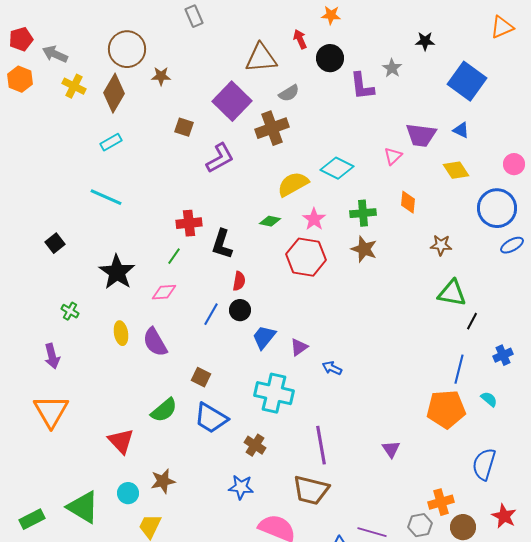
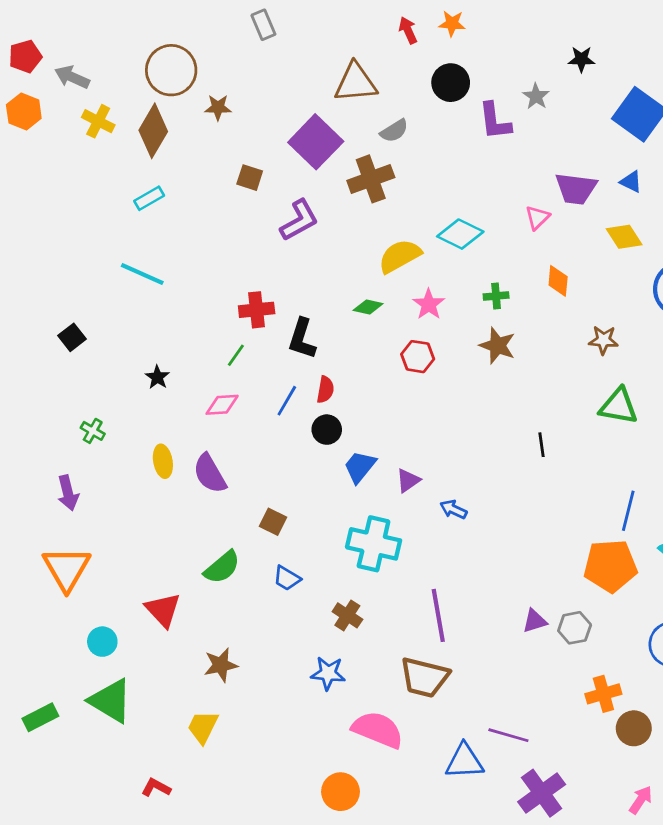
red arrow: (300, 39) -> (408, 30), moved
green cross: (363, 213) -> (496, 296), size x0.7
red hexagon: (306, 257) -> (418, 357), size x0.6
black star: (117, 272) -> (157, 377), size x0.5
blue line: (211, 314) -> (287, 401), moved
black line: (472, 321) -> (542, 445), moved, turned -36
blue trapezoid: (211, 418) -> (287, 578), size x0.6
purple triangle: (391, 449) -> (535, 621), turned 48
cyan circle: (128, 493) -> (102, 642), moved
gray hexagon: (420, 525) -> (575, 628), moved

